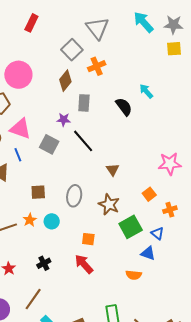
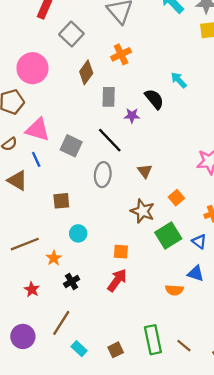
gray square: (72, 50) -> (71, 34), moved
purple star: (64, 120) -> (132, 116), moved
orange square: (149, 194) -> (176, 198), moved
gray ellipse: (74, 196) -> (103, 175), moved
orange star: (30, 220) -> (54, 258), moved
blue triangle: (148, 253) -> (196, 273), moved
red arrow: (84, 264) -> (117, 280), turned 80

